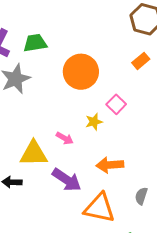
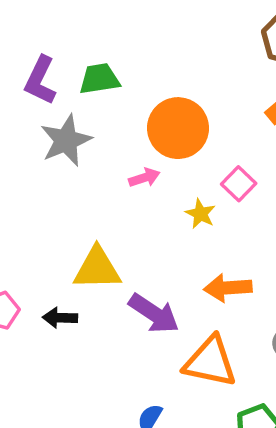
yellow star: (94, 122) -> (200, 214), turned -30
pink arrow: (65, 138) -> (144, 178), moved, turned -48

